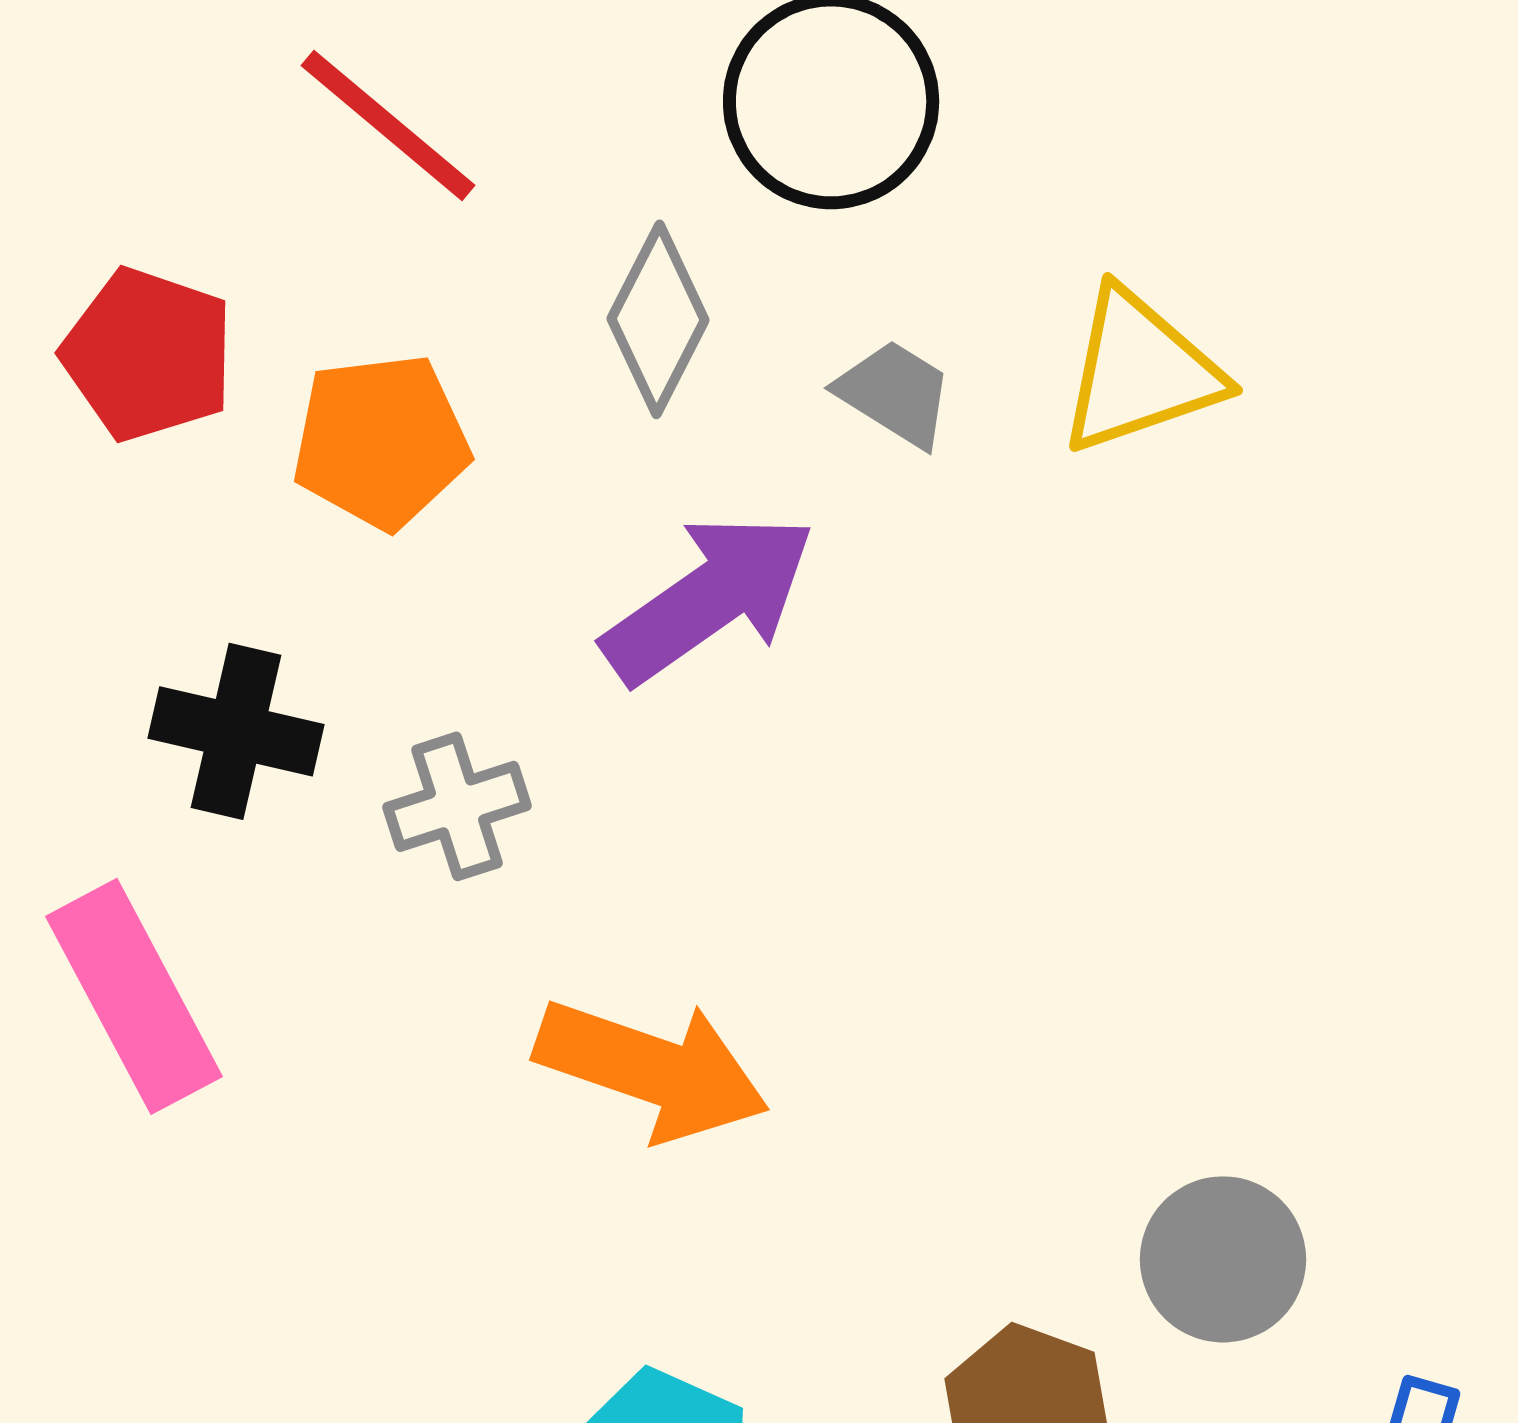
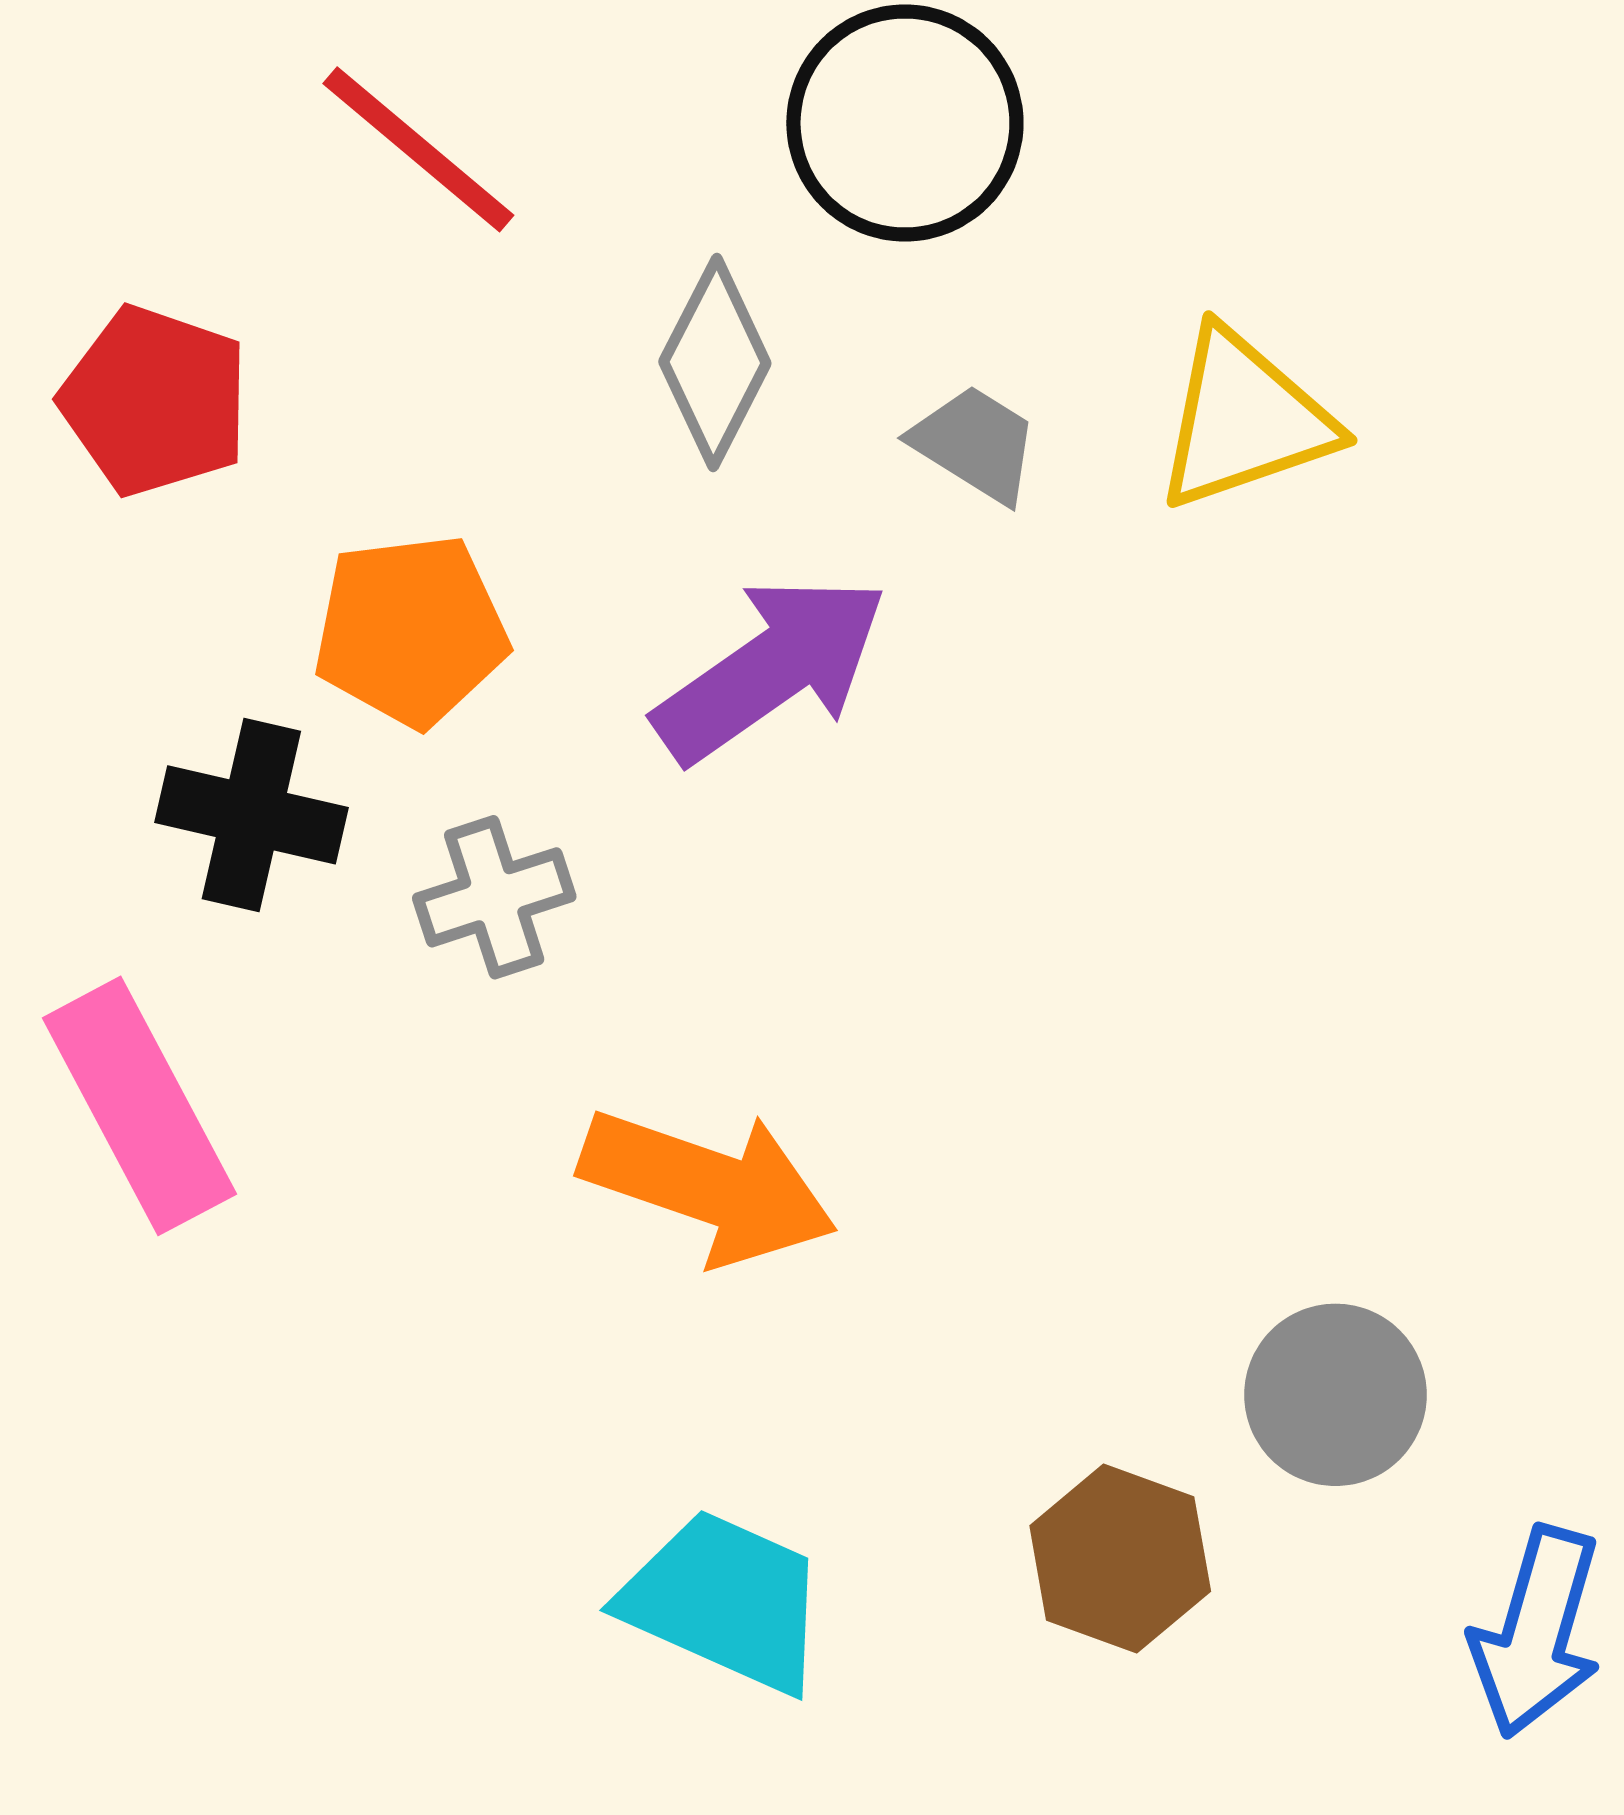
orange pentagon: (381, 441) -> (411, 630), moved

